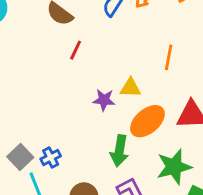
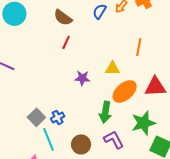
red line: (76, 50) -> (66, 42), moved
purple star: (104, 100) -> (82, 78), moved

